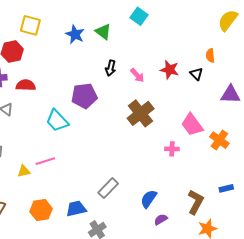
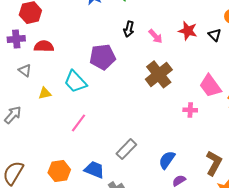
pink line: (45, 161) -> (79, 123), moved, turned -36
yellow triangle: (24, 171) -> (45, 93), moved
blue trapezoid: (76, 209) -> (94, 170), turned 35

